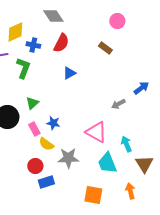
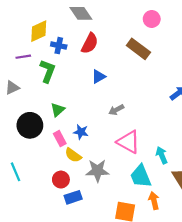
brown rectangle: (105, 48) -> (138, 49), size x1.5
gray arrow: (118, 104) -> (116, 110), moved
orange arrow: (130, 191) -> (154, 201), moved

